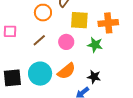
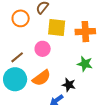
brown line: (39, 40) -> (17, 57), moved
green star: (95, 45) -> (85, 64), moved

